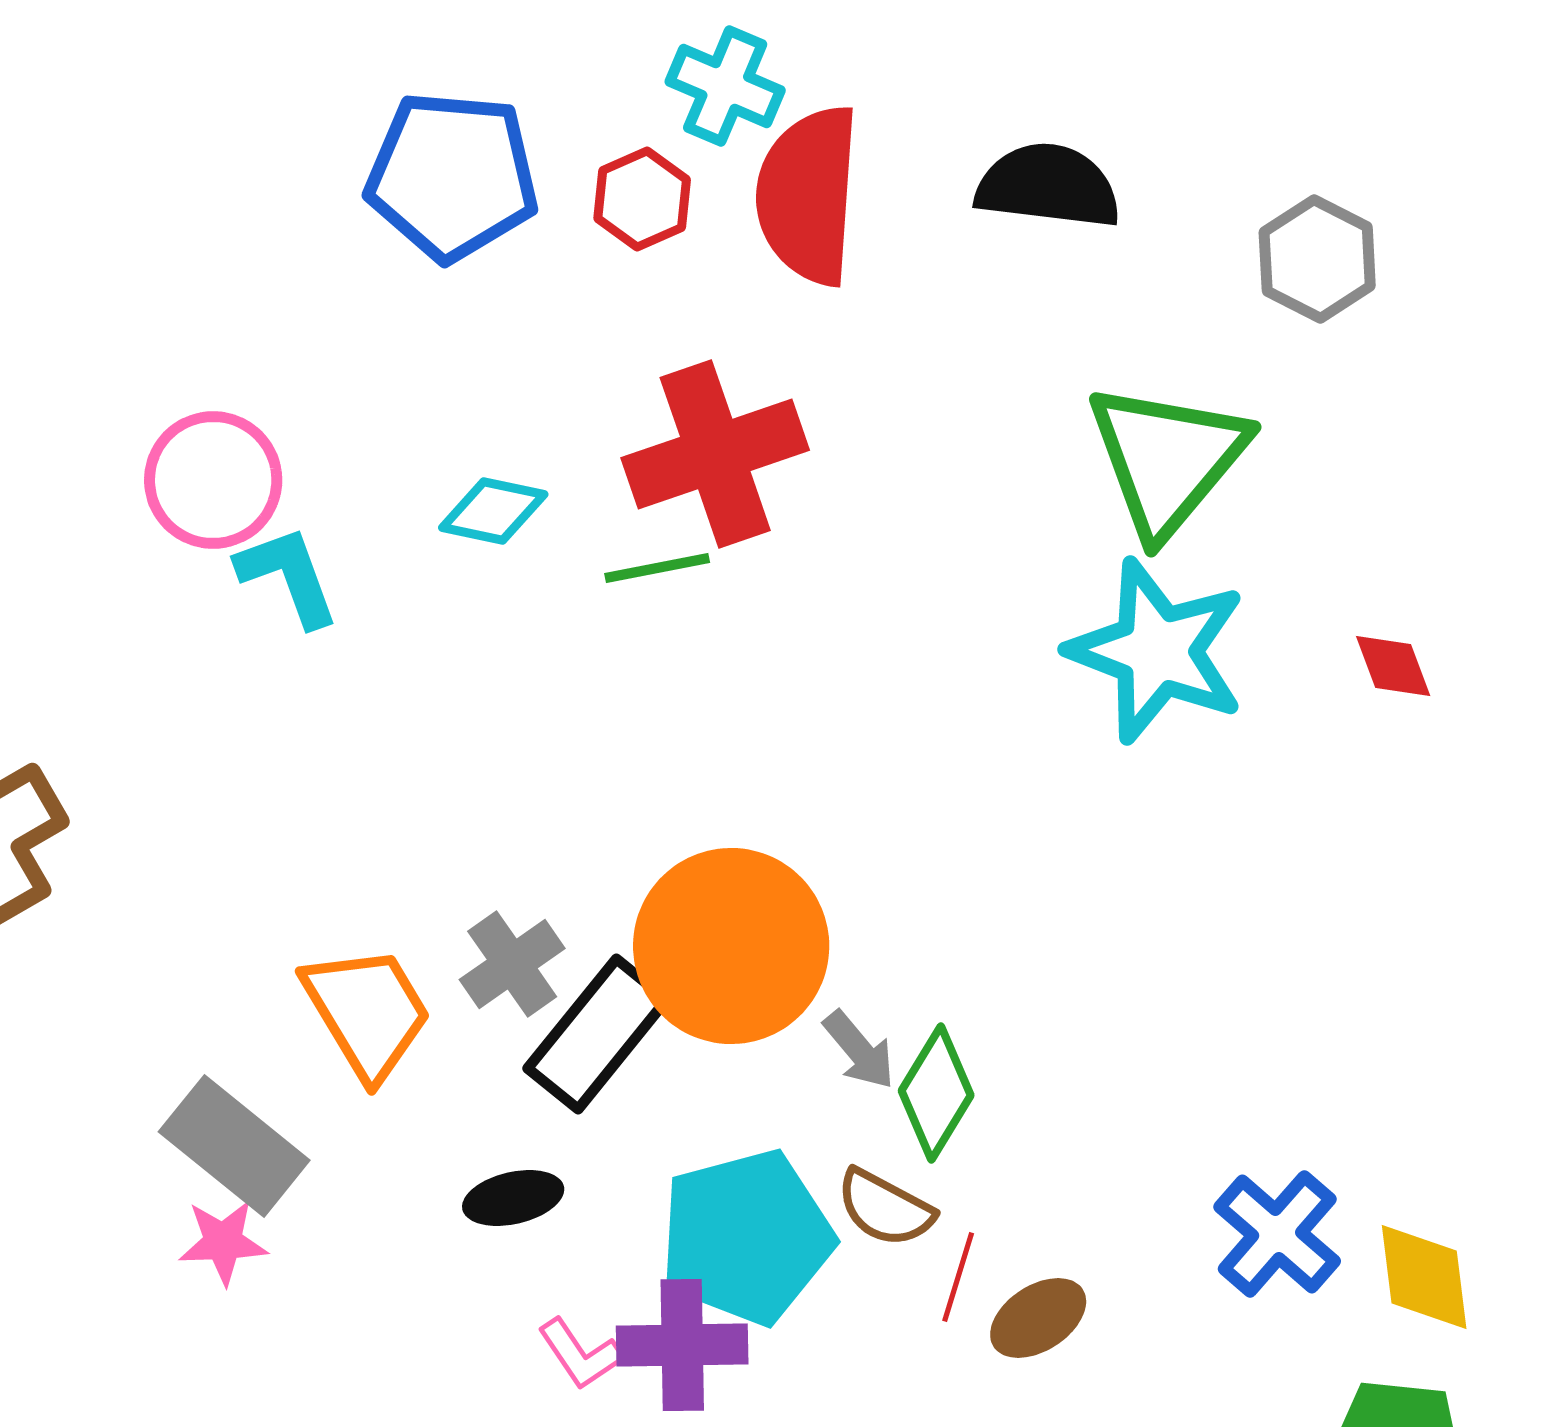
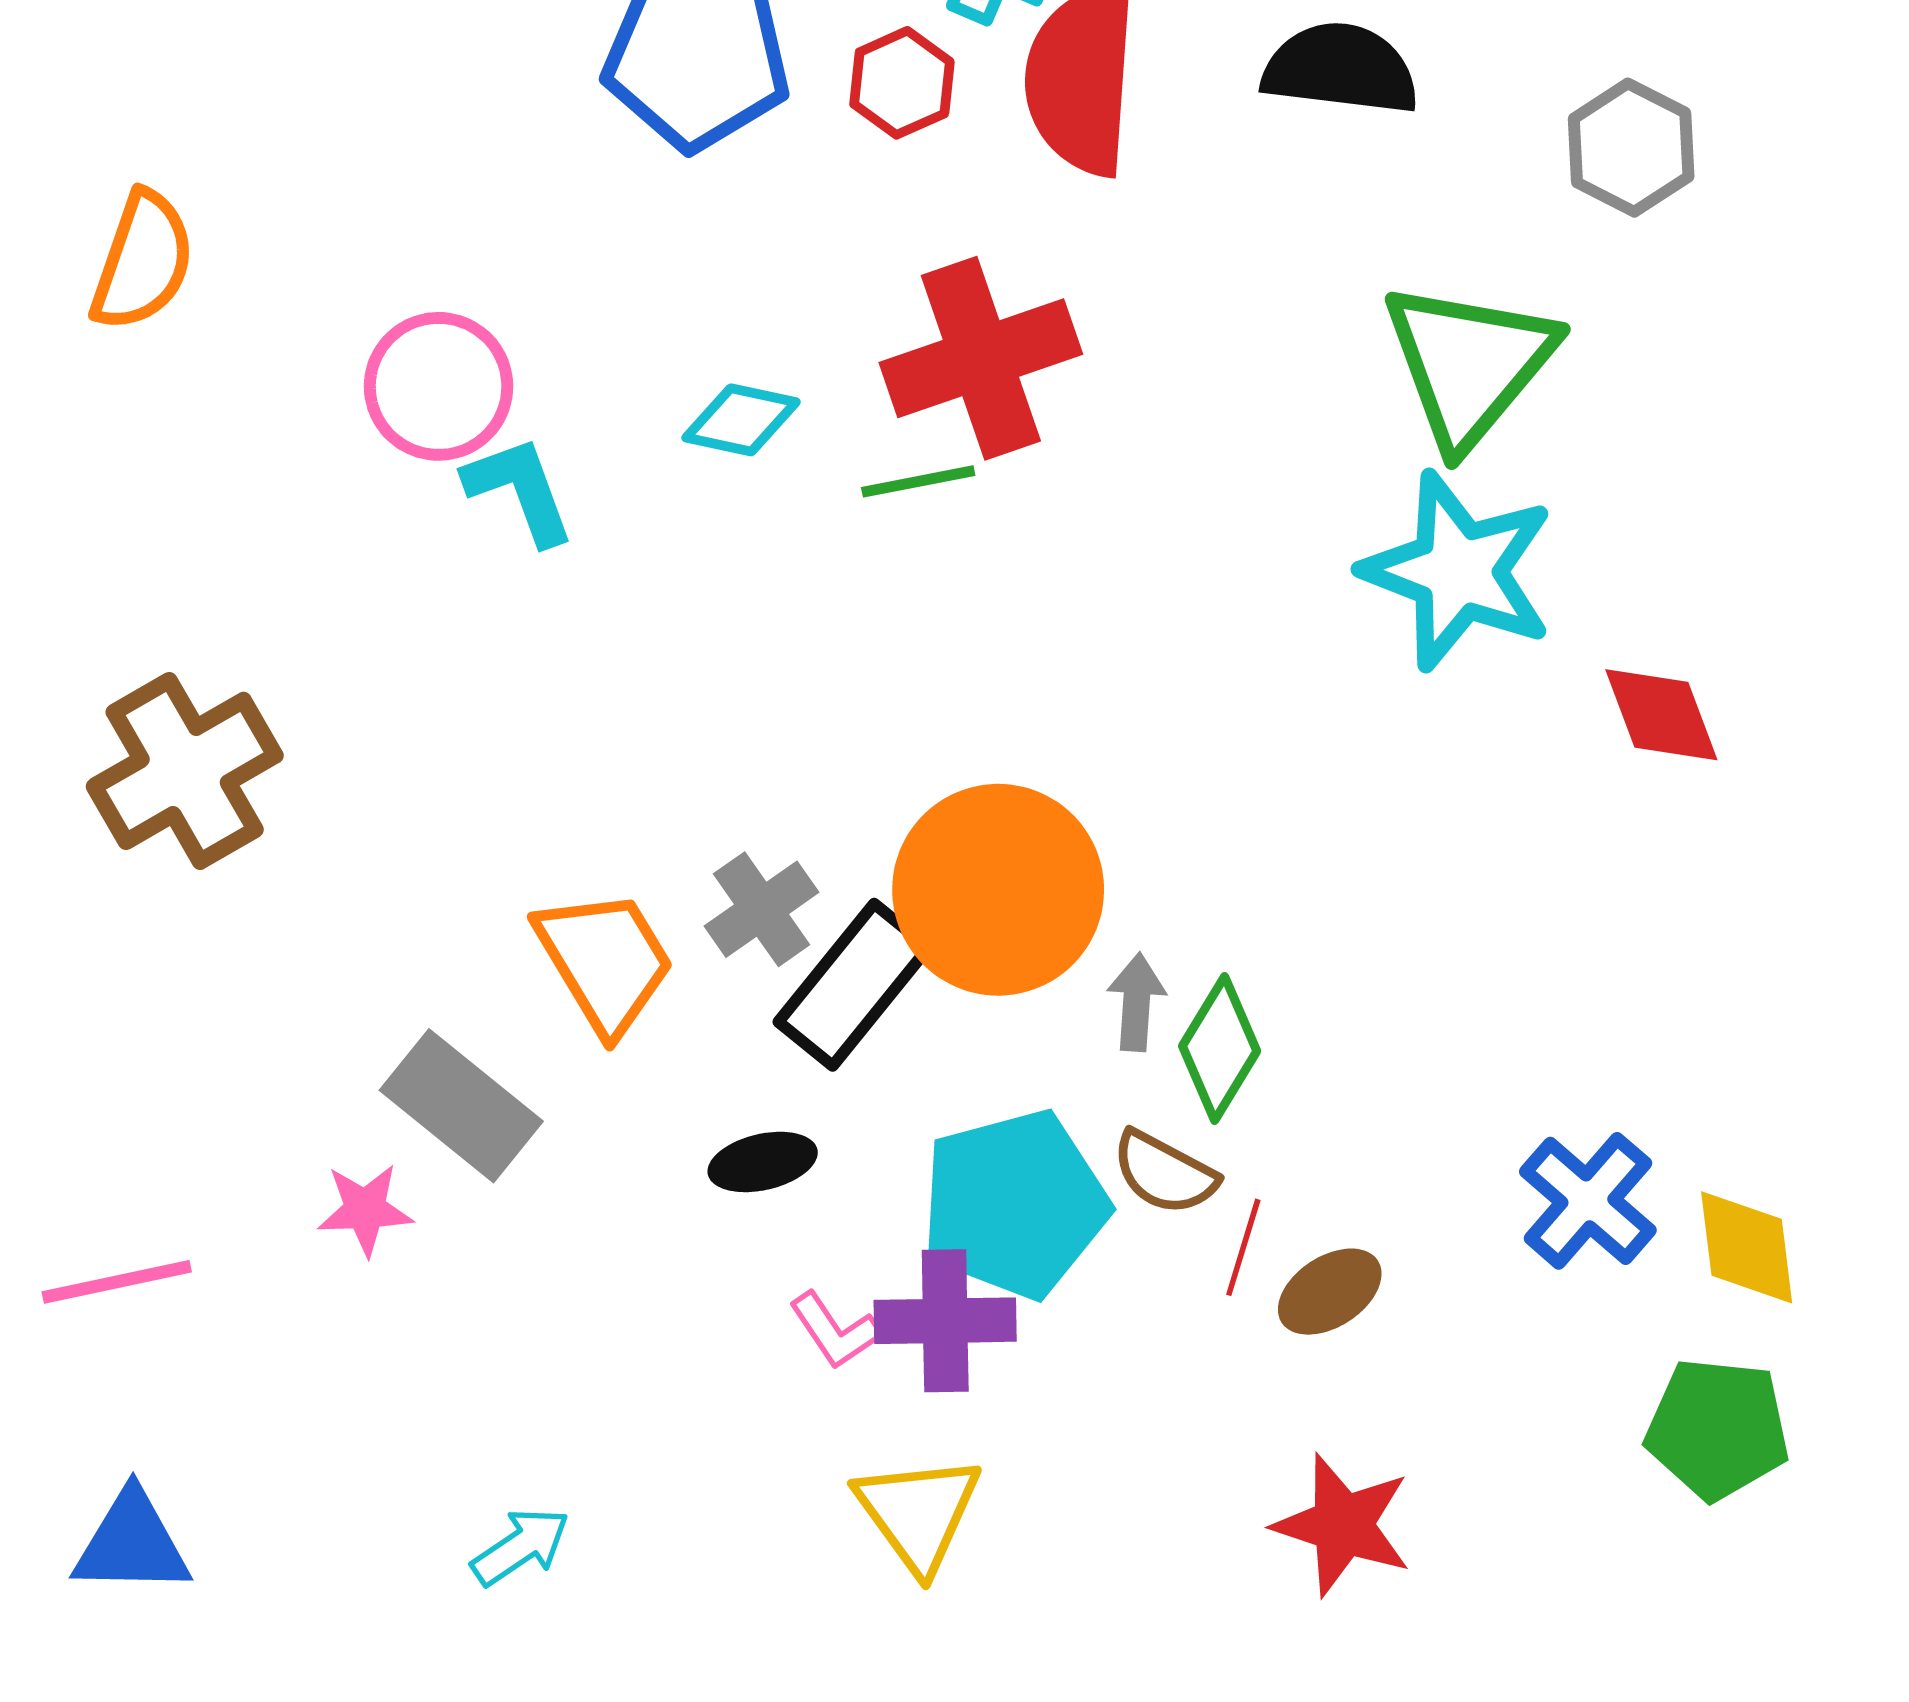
red diamond: (1393, 666) -> (1661, 715), moved, size x1.4
gray arrow: (859, 1050) -> (1136, 1002), turned -136
pink star: (223, 1242) -> (365, 1209), moved

